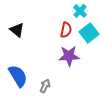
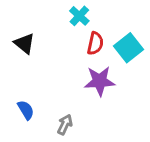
cyan cross: (80, 11) -> (79, 16), moved
blue semicircle: (18, 76) -> (26, 110), size x0.6

